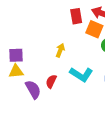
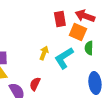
cyan L-shape: (81, 74) -> (64, 58), moved, turned 115

